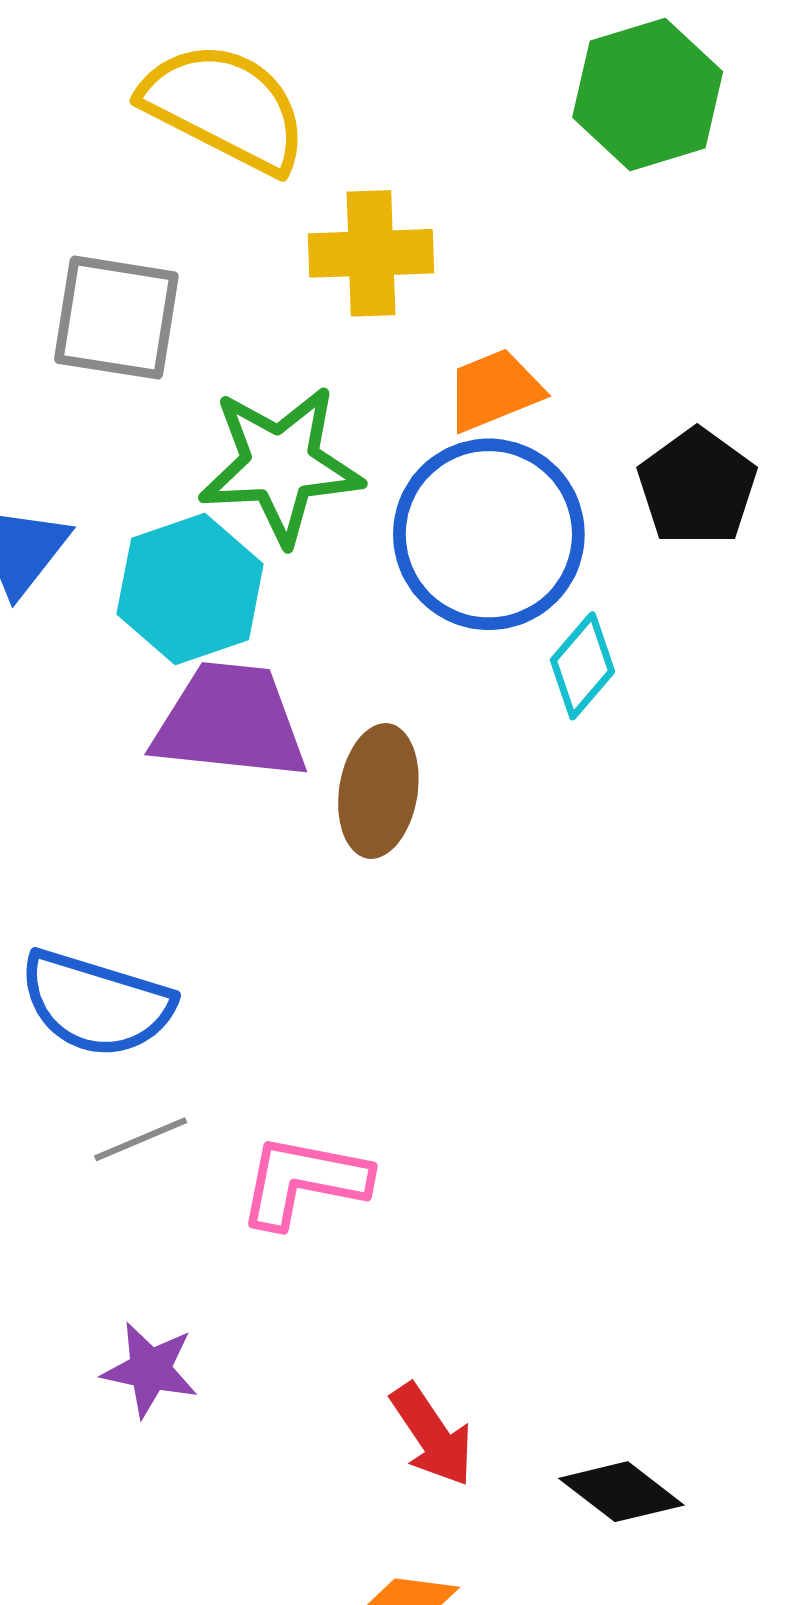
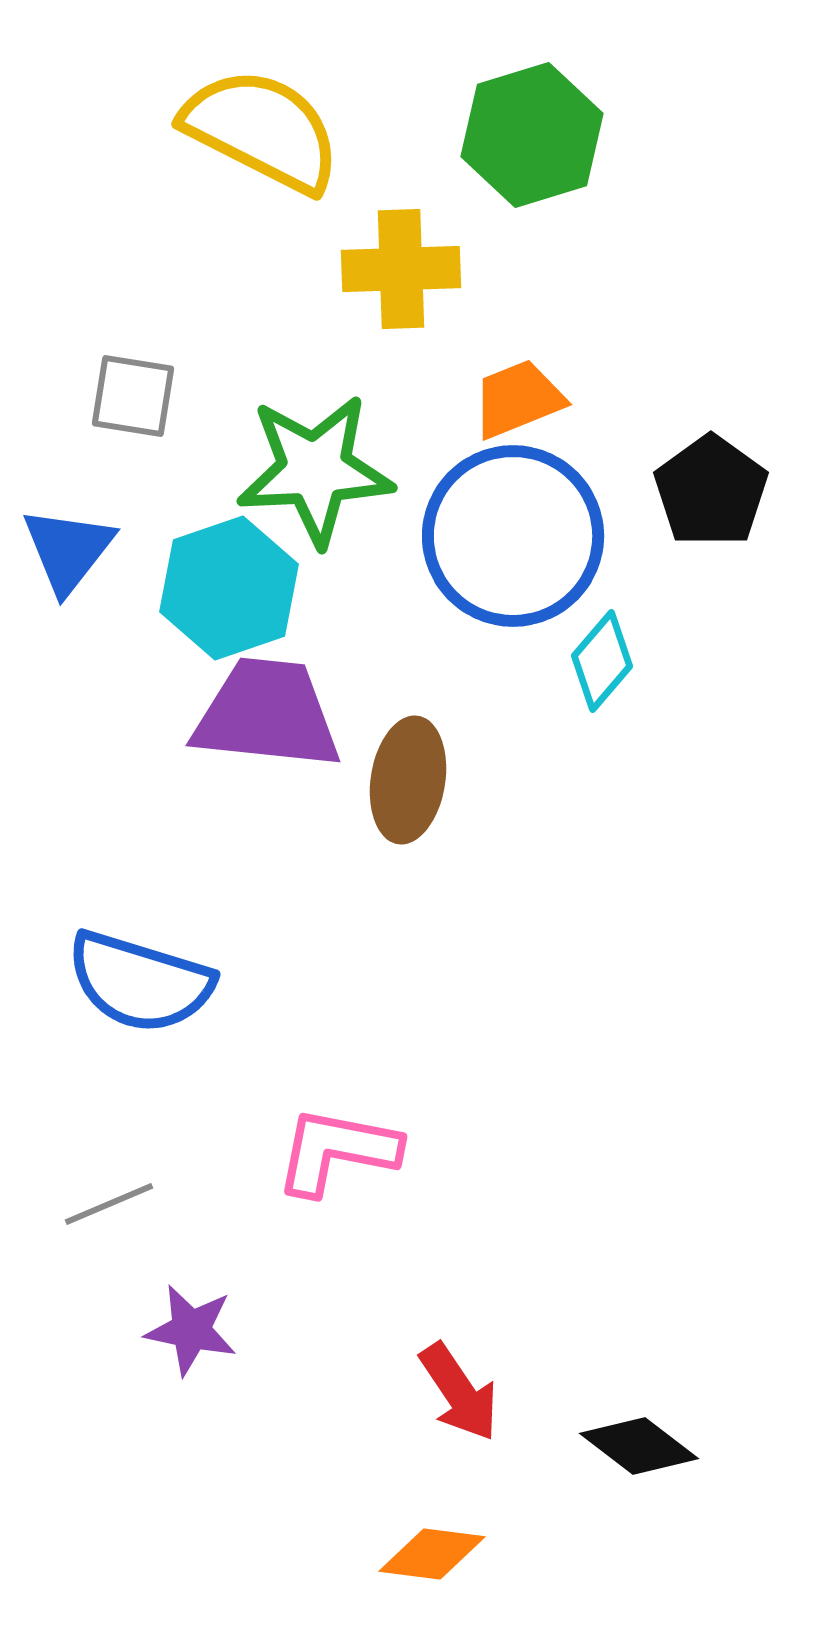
green hexagon: (648, 94) -> (532, 135), moved
gray square: (116, 318) -> (133, 396), moved, size x0.7
gray line: (141, 1139) -> (109, 1204), moved

